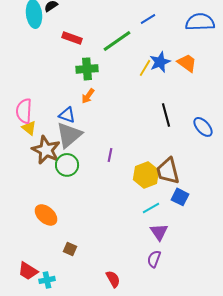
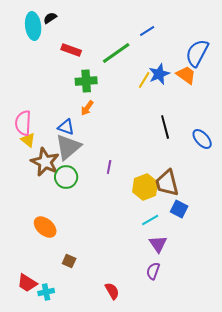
blue semicircle: (200, 22) -> (197, 53), moved, turned -60

